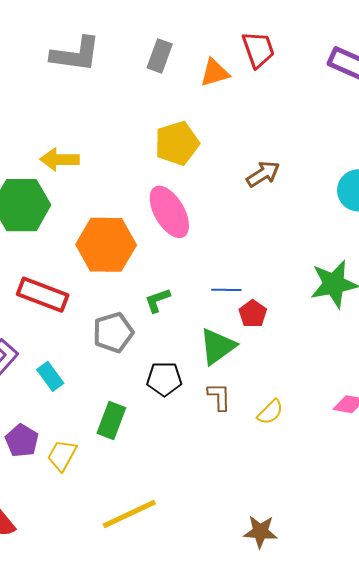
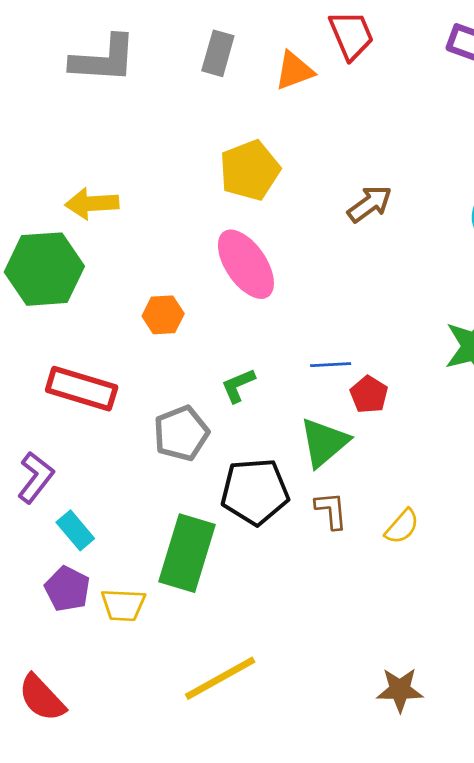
orange hexagon: (106, 245) -> (163, 315), size x0.5
cyan rectangle: (50, 376) -> (75, 530), moved
black pentagon: (164, 379) -> (255, 492), size x1.4
green rectangle: (111, 421) -> (187, 553), size x1.5
yellow trapezoid: (62, 455) -> (123, 605), turned -112

